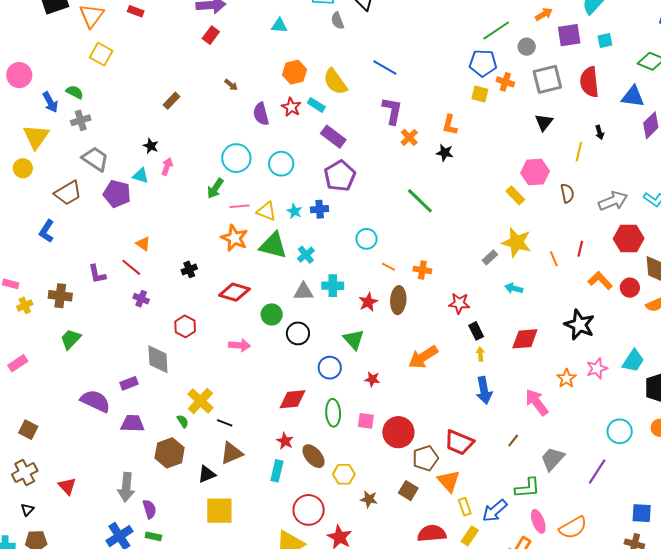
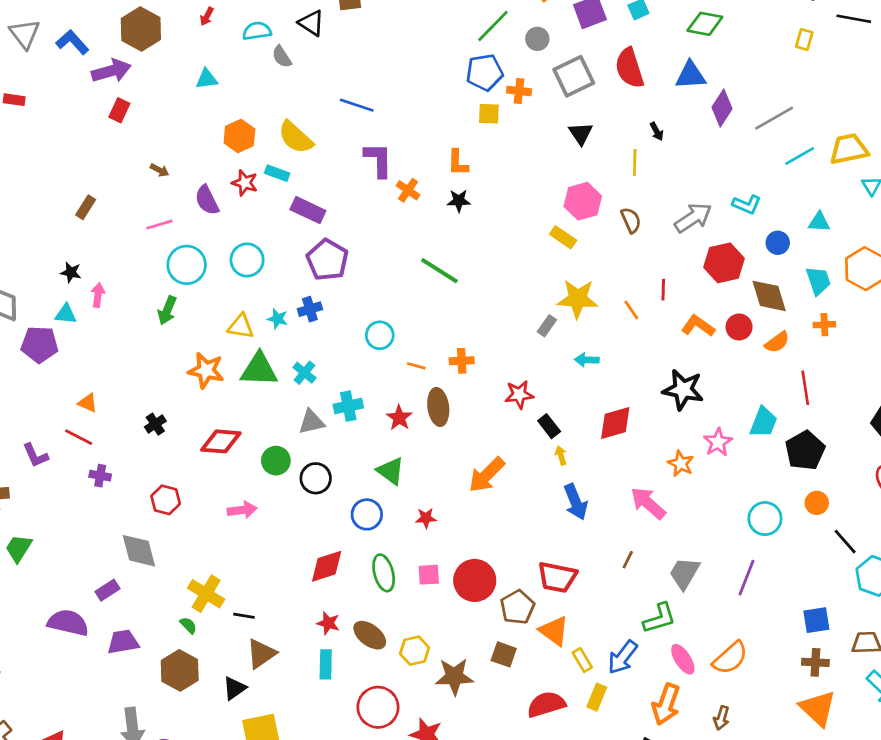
pink line: (240, 206) -> (159, 225), moved
brown star: (369, 499) -> (454, 676), size x1.6

